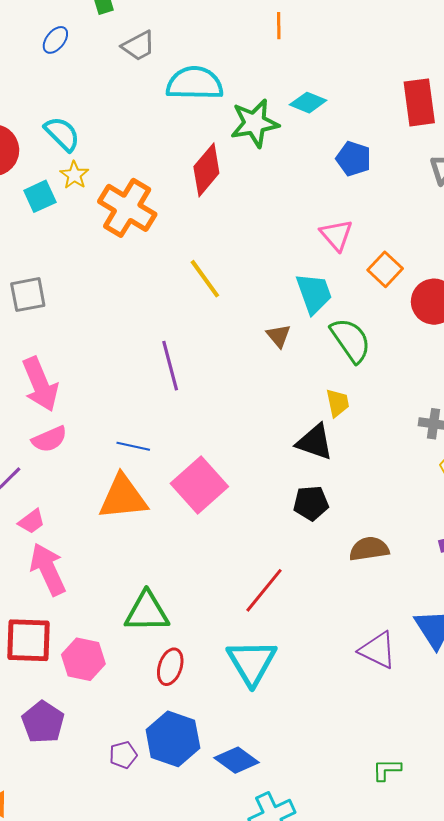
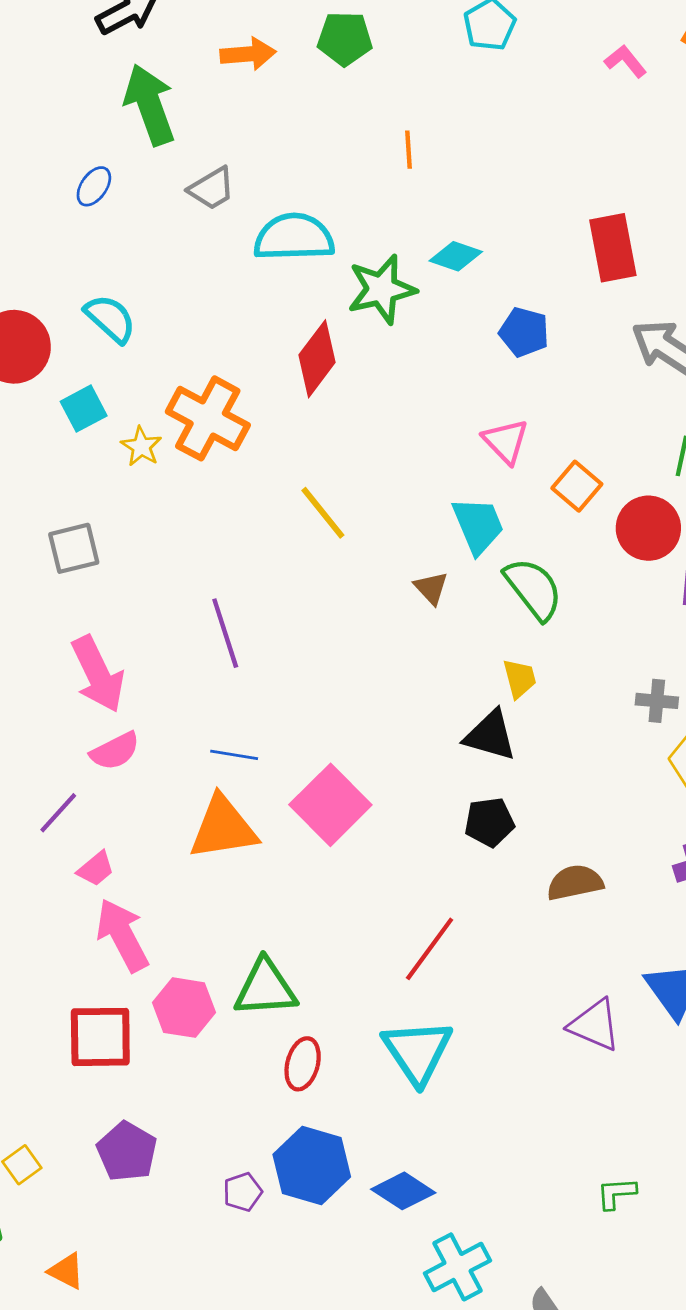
yellow star: (74, 175) -> (141, 446), moved
purple line: (170, 366) -> (225, 633), moved
pink hexagon: (83, 659) -> (184, 1008), moved

